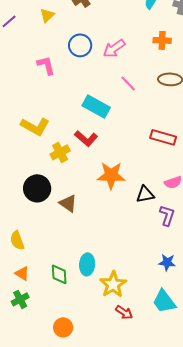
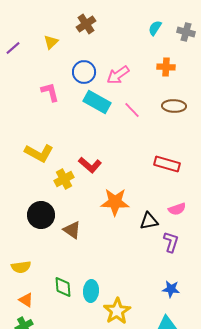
cyan rectangle: (96, 106) -> (97, 102), moved
yellow semicircle: (17, 240) -> (21, 267), turned -78
green diamond: (59, 274) -> (63, 287), moved

